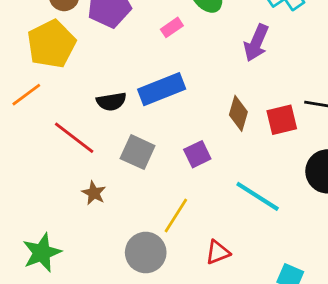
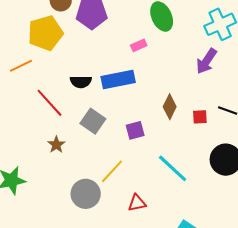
pink rectangle: (172, 27) -> (139, 45), moved
purple arrow: (256, 43) -> (206, 61), moved
red square: (282, 120) -> (200, 117), size x0.7

